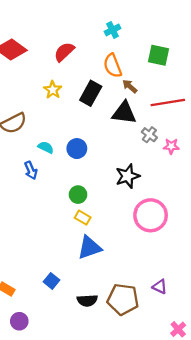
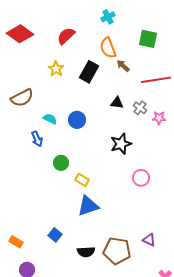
black triangle: (124, 113) -> (117, 103), moved, size x0.6
green circle: (78, 195) -> (61, 163), moved
pink circle: (151, 215) -> (141, 178), size x0.6

